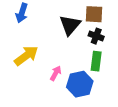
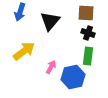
black triangle: (70, 25) -> (50, 21), moved

